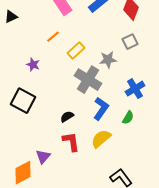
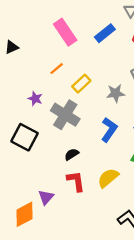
gray cross: (88, 80) -> (65, 115), moved
blue L-shape: (101, 109) -> (109, 130), moved

